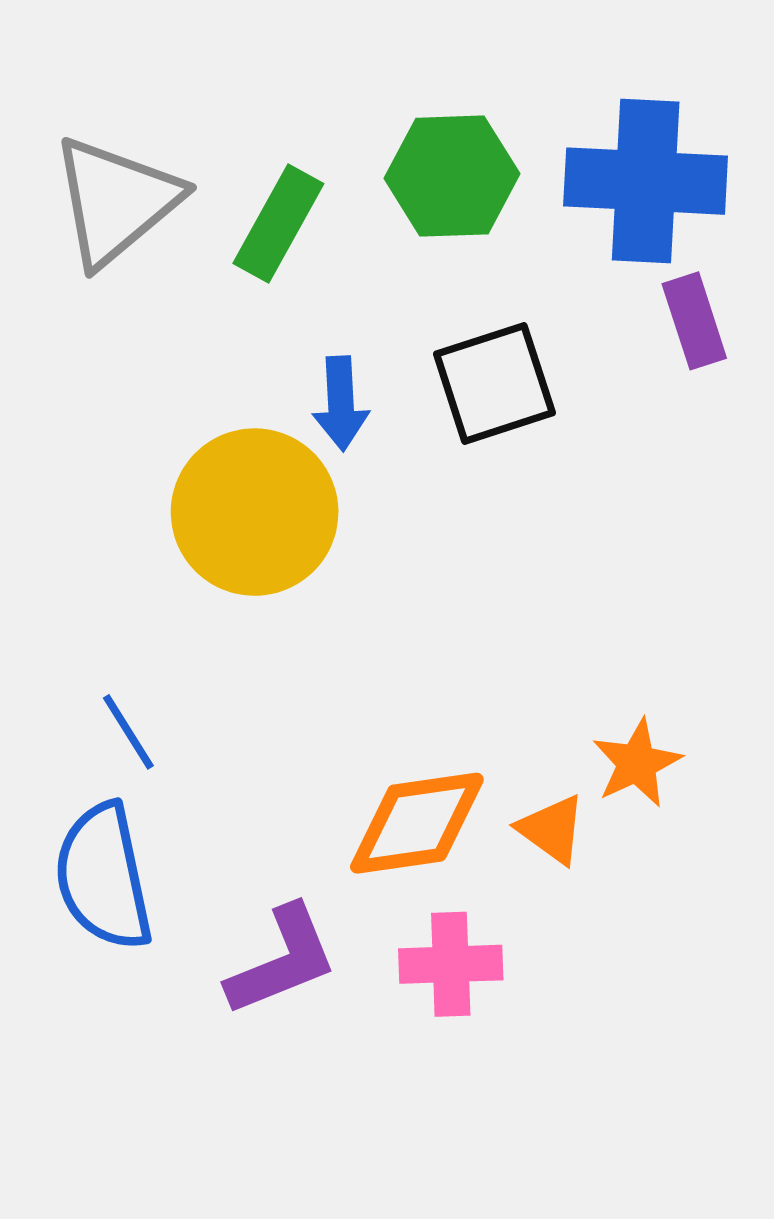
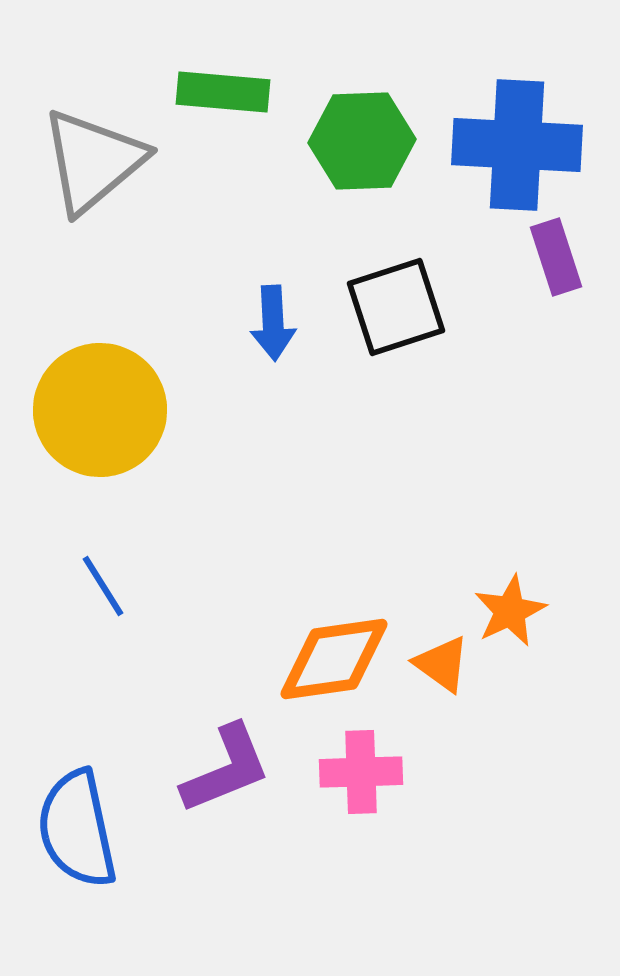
green rectangle: (278, 223) -> (223, 92), moved, turned 66
yellow circle: (255, 512) -> (100, 410), moved
blue semicircle: (103, 877) -> (77, 829), moved

